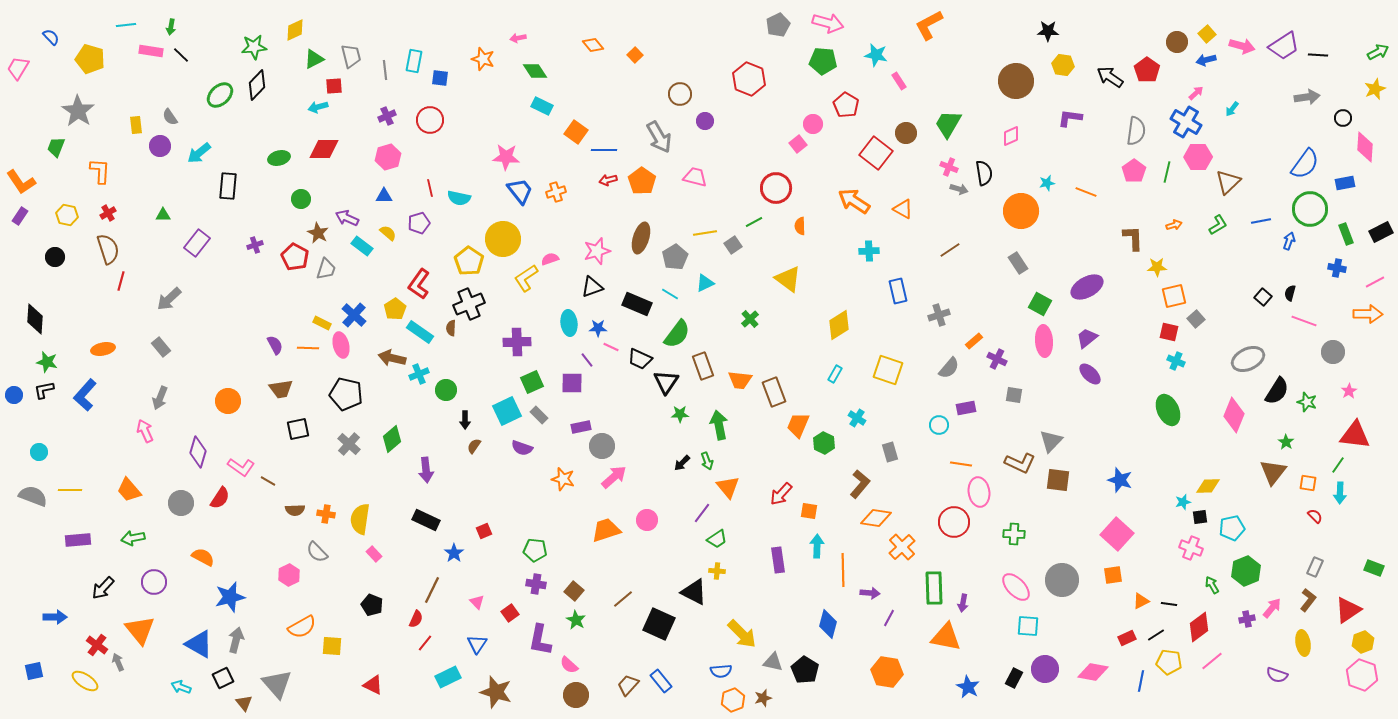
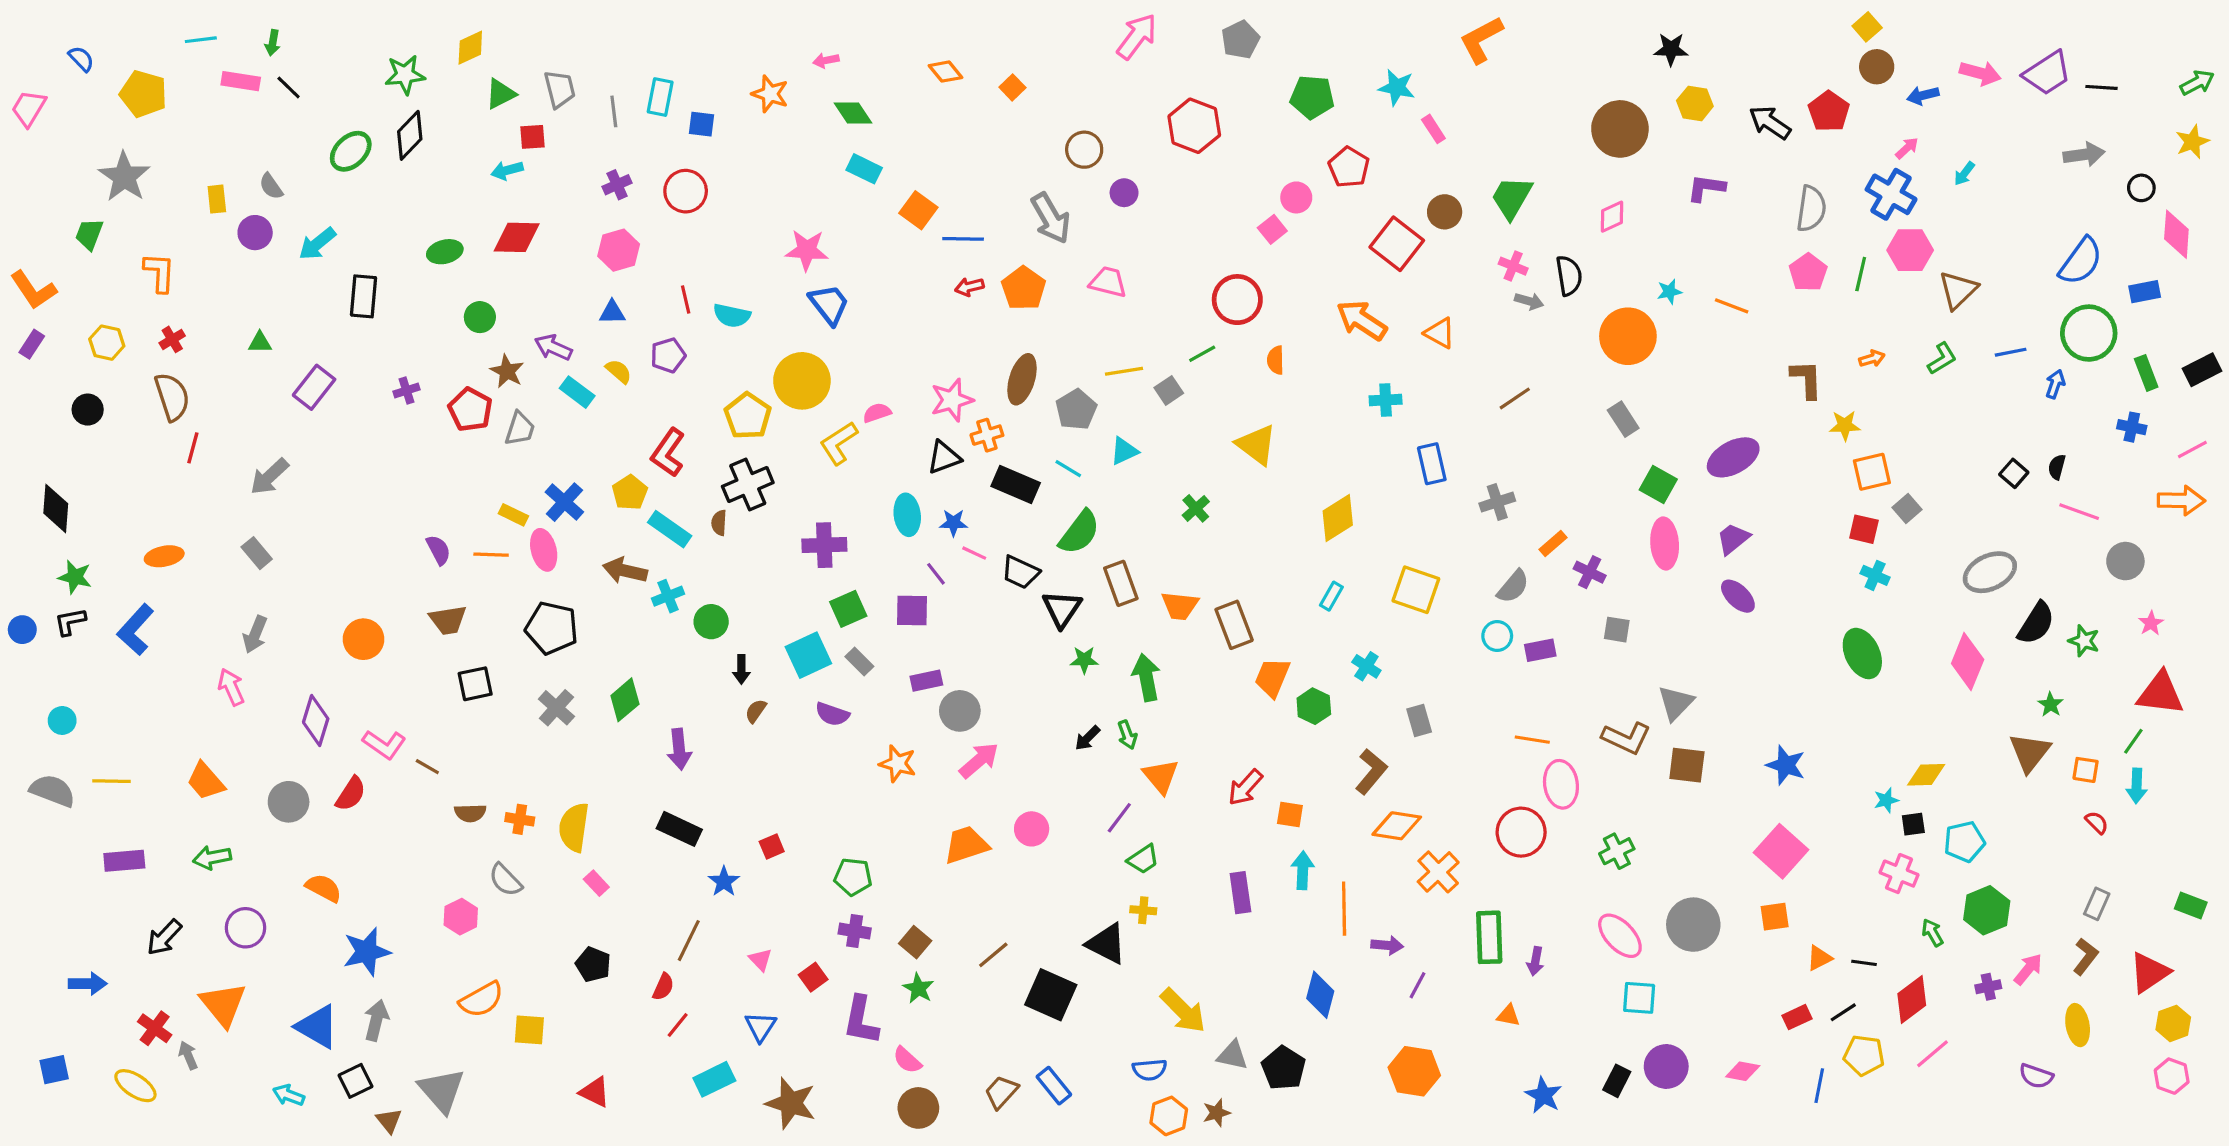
pink arrow: (828, 23) -> (1137, 36), moved, turned -68
yellow square: (1207, 34) -> (1867, 27), moved
orange cross: (556, 192) -> (987, 435), moved
cyan circle: (939, 425) -> (1497, 636), moved
green cross: (1014, 534) -> (1617, 851), turned -30
orange triangle: (946, 637) -> (1508, 1015), size x0.5
pink diamond: (1093, 672) -> (1743, 1071), size x0.7
pink hexagon: (1362, 675) -> (2172, 1076), size x0.7

